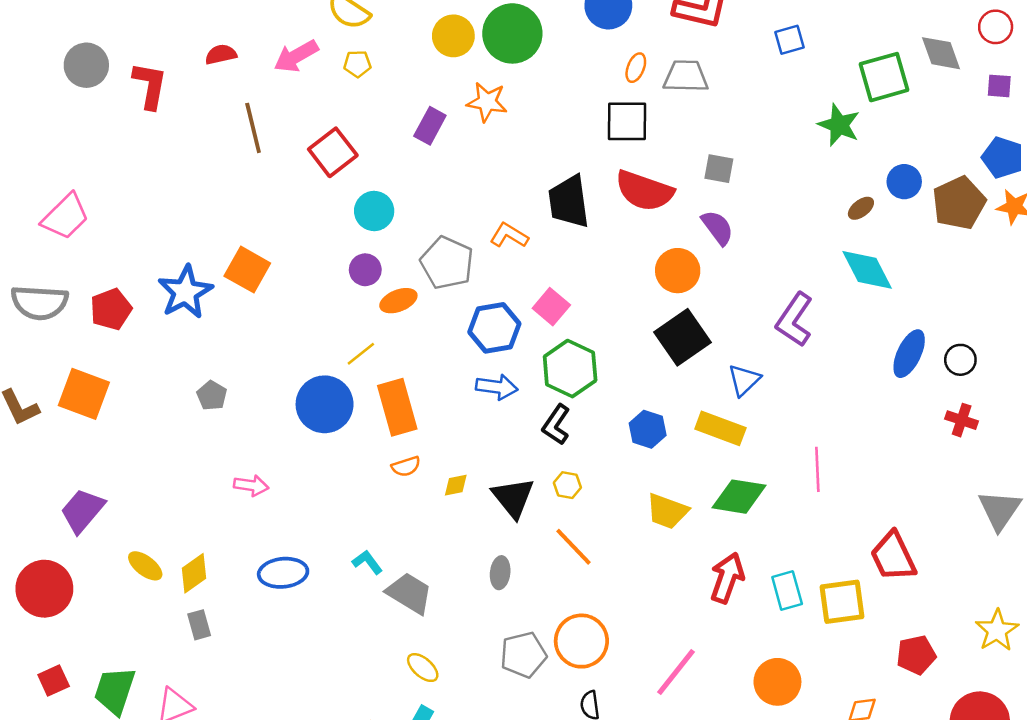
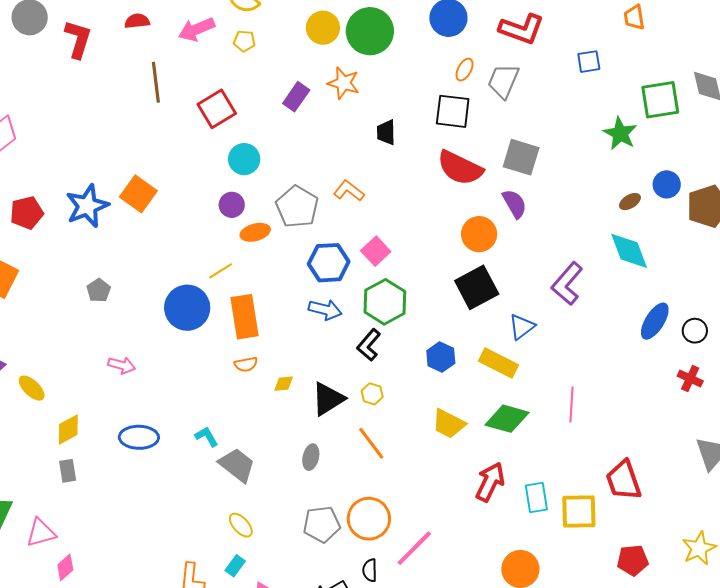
gray trapezoid: (686, 76) -> (503, 81), turned -75
gray square: (719, 169) -> (521, 157), size x1.5
black trapezoid: (569, 202) -> (386, 132), moved, size x0.6
black triangle: (513, 498) -> (328, 399), turned 30
yellow ellipse: (145, 566) -> (32, 388), moved
pink line: (676, 672) -> (414, 548), moved

